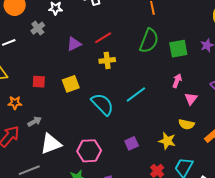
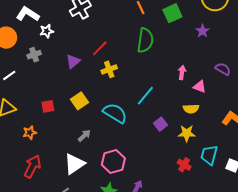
gray cross: (38, 28) -> (34, 55), turned 32
green square: (178, 49) -> (172, 13), moved
pink triangle: (191, 99) -> (200, 87), turned -32
gray arrow: (35, 121) -> (84, 136), moved
yellow semicircle: (186, 124) -> (191, 109), moved
purple square: (132, 143) -> (161, 124), moved

